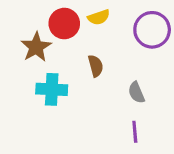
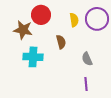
yellow semicircle: (99, 17) -> (74, 20), moved, turned -80
brown star: (36, 47) -> (23, 30), turned -30

